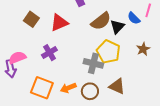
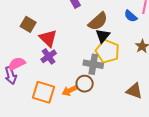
red triangle: (59, 23) -> (48, 38), moved, turned -48
black triangle: (117, 27) -> (103, 36), moved
brown triangle: (117, 86) -> (134, 91), moved
brown circle: (90, 91) -> (85, 84), moved

